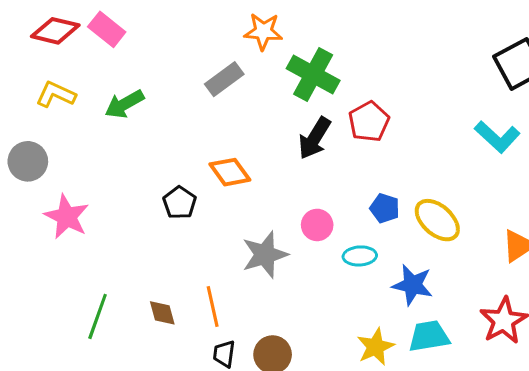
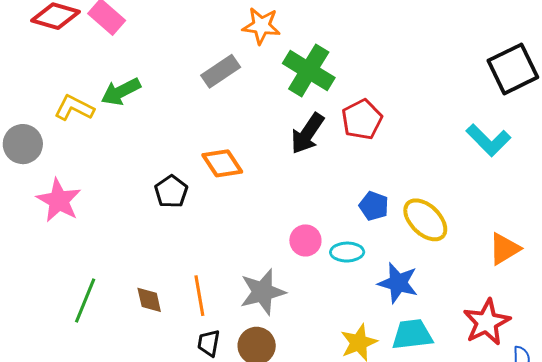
yellow L-shape: (56, 94) -> (74, 108), moved
pink circle: (317, 225) -> (305, 240), moved
gray star: (265, 255) -> (263, 292), moved

